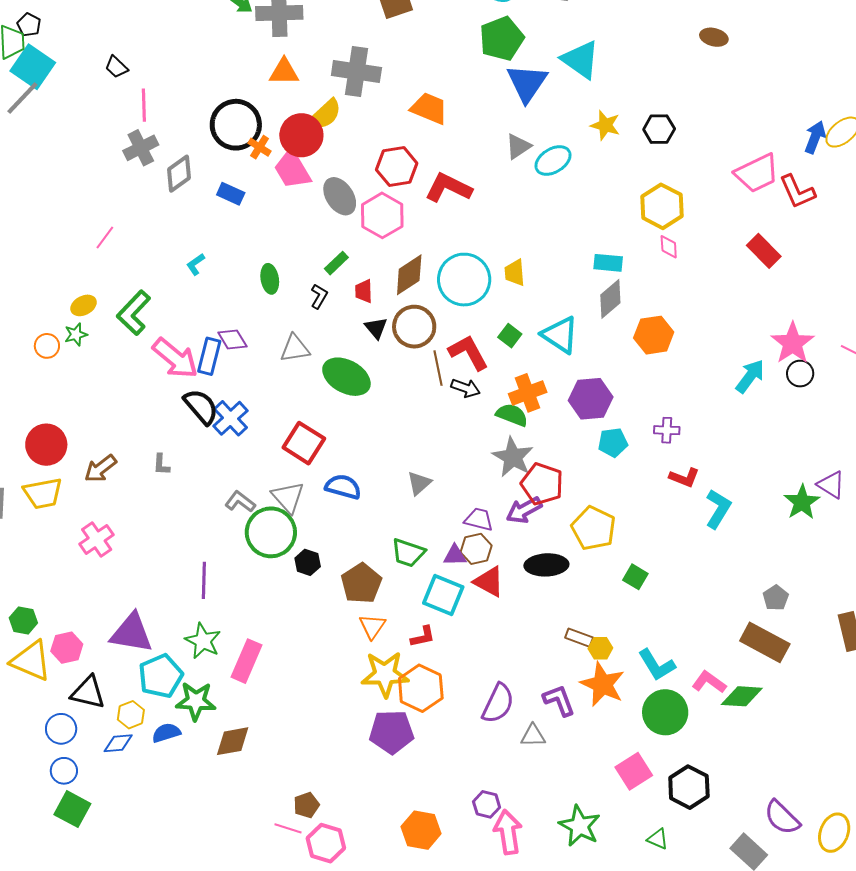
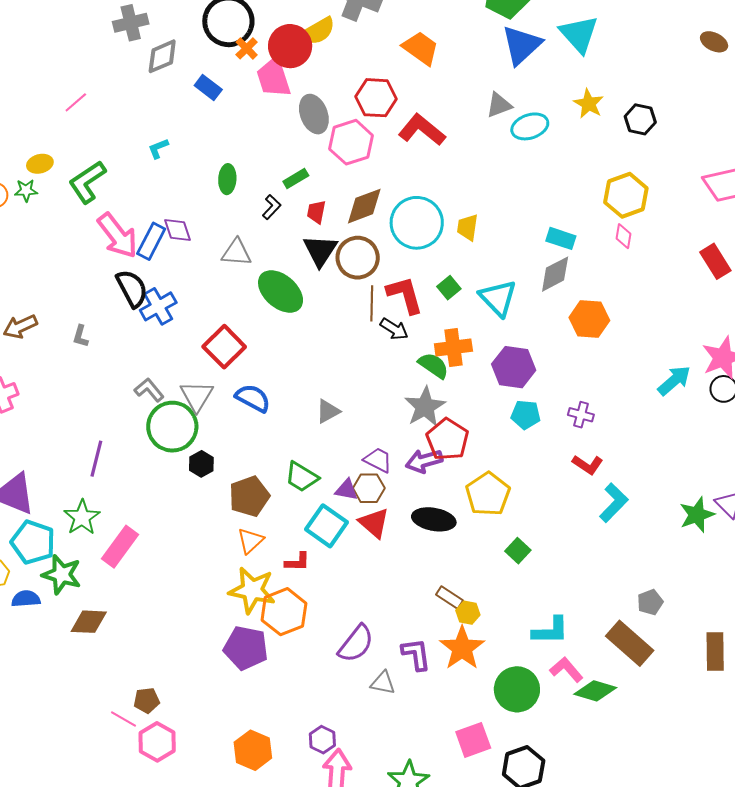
black triangle: (376, 328) -> (320, 251), size x1.5
cyan L-shape: (657, 665) -> (550, 631), moved, turned -72
cyan pentagon: (161, 676) -> (33, 542), turned 30

